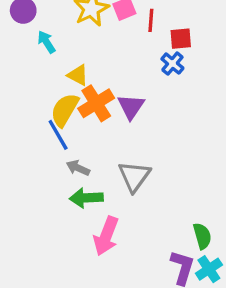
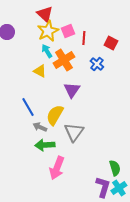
red square: (181, 39) -> (111, 43), moved, turned 32
cyan arrow: (46, 42) -> (47, 51), moved
orange cross: (96, 103) -> (64, 60), moved
yellow semicircle: (65, 110) -> (55, 115), moved

